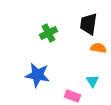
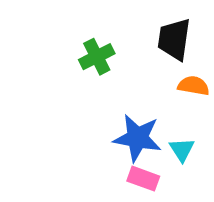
blue star: (37, 75) -> (137, 138), moved

